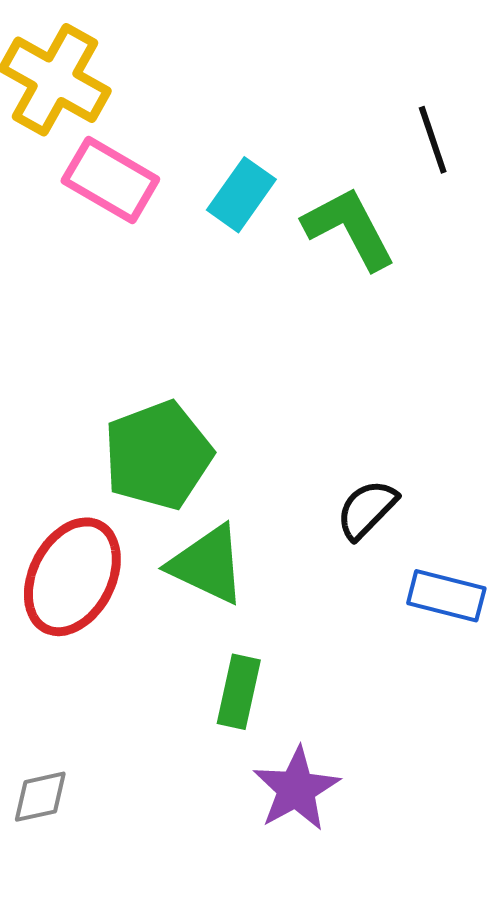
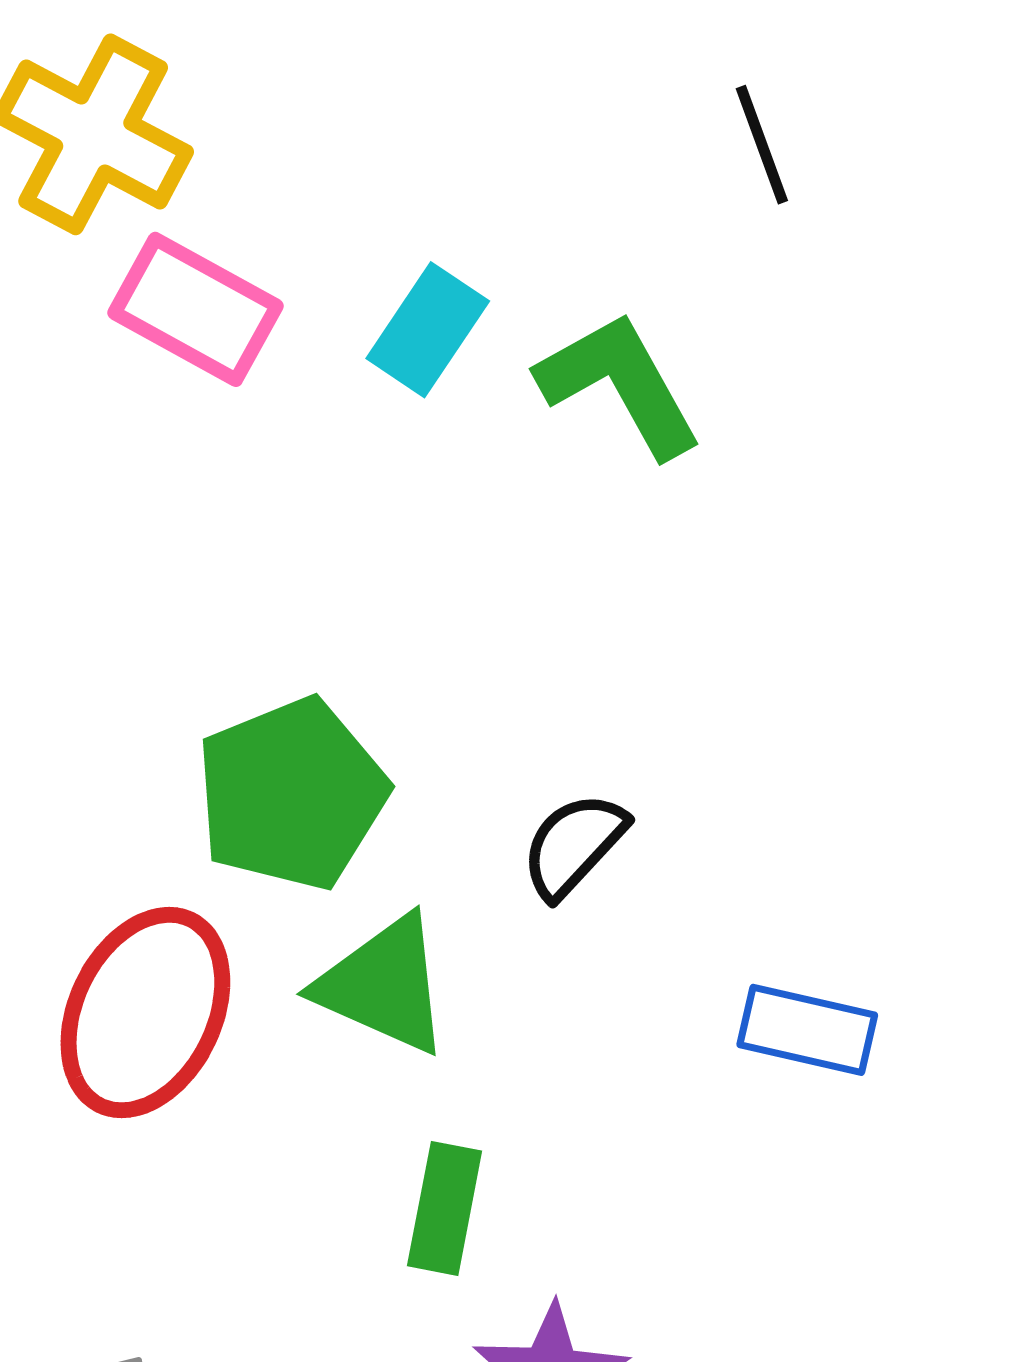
black line: (433, 140) -> (762, 145), moved
black semicircle: (367, 509) -> (574, 845), moved

